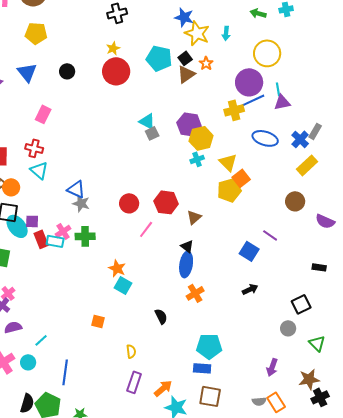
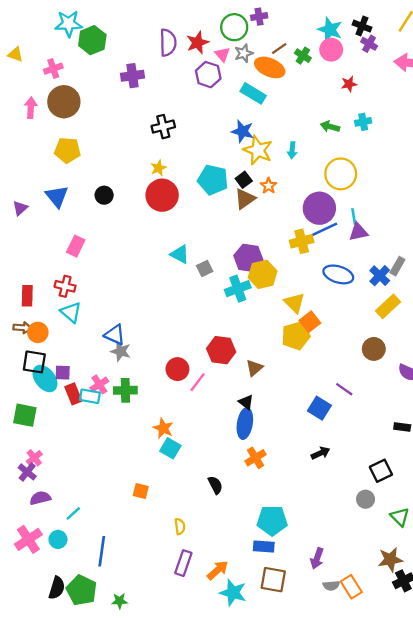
cyan triangle: (147, 121) -> (180, 254), moved
cyan cross: (197, 159) -> (238, 289), moved, size x1.5
red circle: (129, 203) -> (177, 369), moved
purple arrow: (272, 367) -> (317, 558), moved

